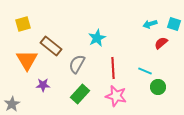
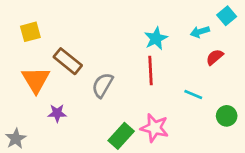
cyan square: (174, 24) -> (227, 16), moved, turned 32
cyan star: (97, 38) -> (156, 38), moved
red line: (113, 68) -> (151, 70), moved
green circle: (158, 87) -> (227, 116), moved
green rectangle: (80, 94) -> (121, 136), moved

